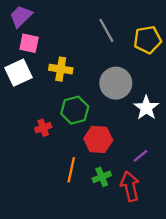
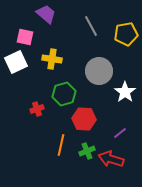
purple trapezoid: (21, 16) -> (46, 14), moved, turned 85
red arrow: (130, 186) -> (111, 159), turned -60

